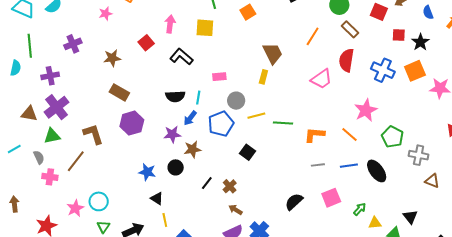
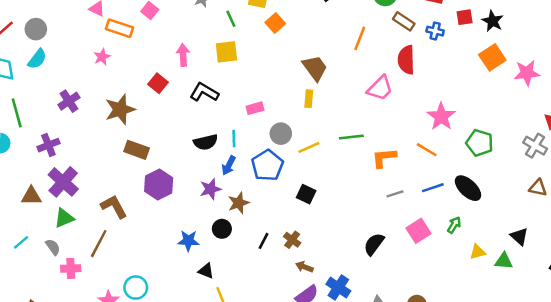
brown star: (112, 58) -> (120, 109), size x1.4
blue cross: (383, 70) -> (435, 31), moved, size x0.6
green line: (283, 123) -> (351, 137), moved
gray cross: (419, 155) -> (535, 146), moved, turned 30
green arrow: (360, 209) -> (454, 225), moved

